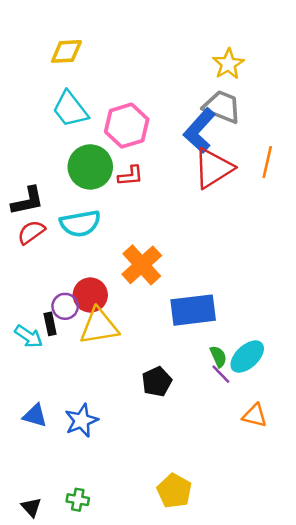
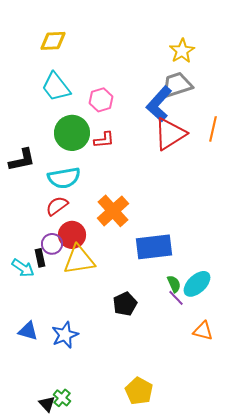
gray trapezoid: (222, 107) -> (177, 85), turned -40
pink hexagon: (127, 126) -> (101, 100), size x0.7
red semicircle: (31, 232) -> (57, 206), moved
green cross: (78, 500) -> (62, 398), turned 30
black triangle: (31, 507) -> (47, 404), moved

